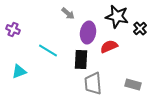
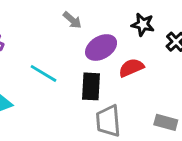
black star: (117, 16) -> (143, 24), size x0.7
purple ellipse: (88, 32) -> (101, 48), turned 50

